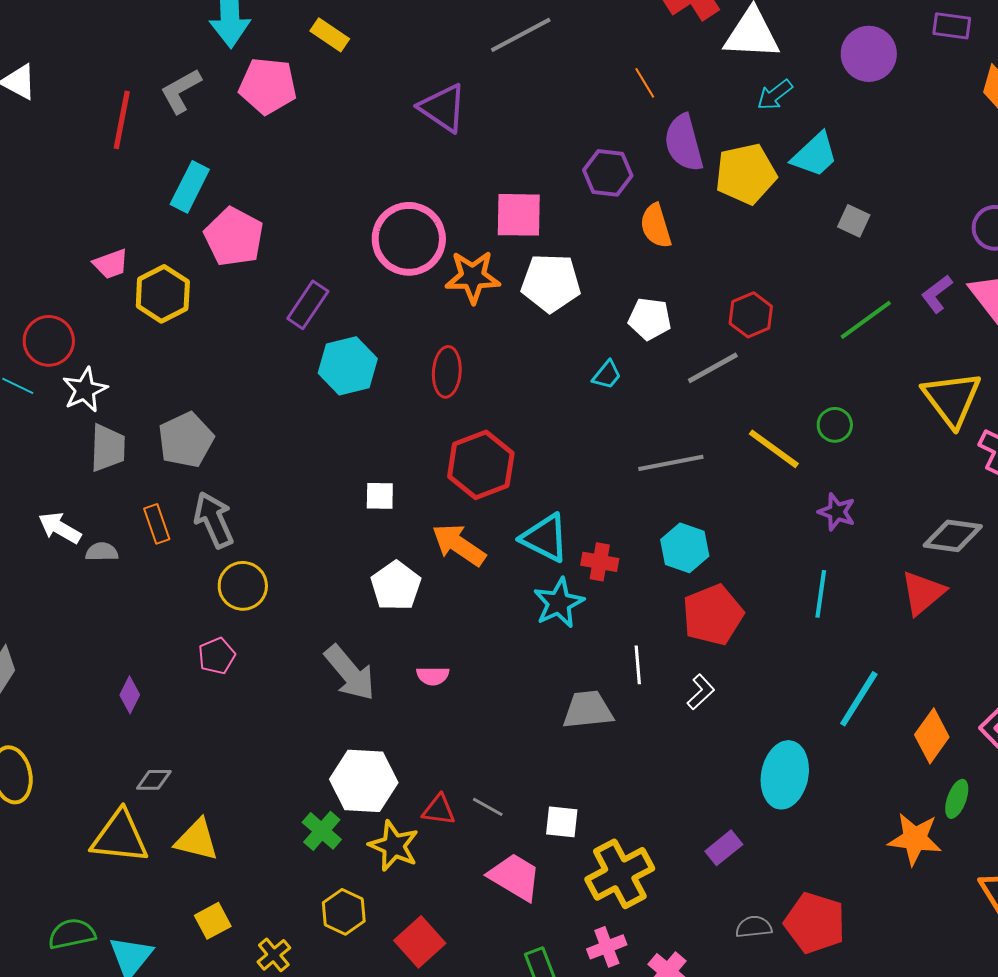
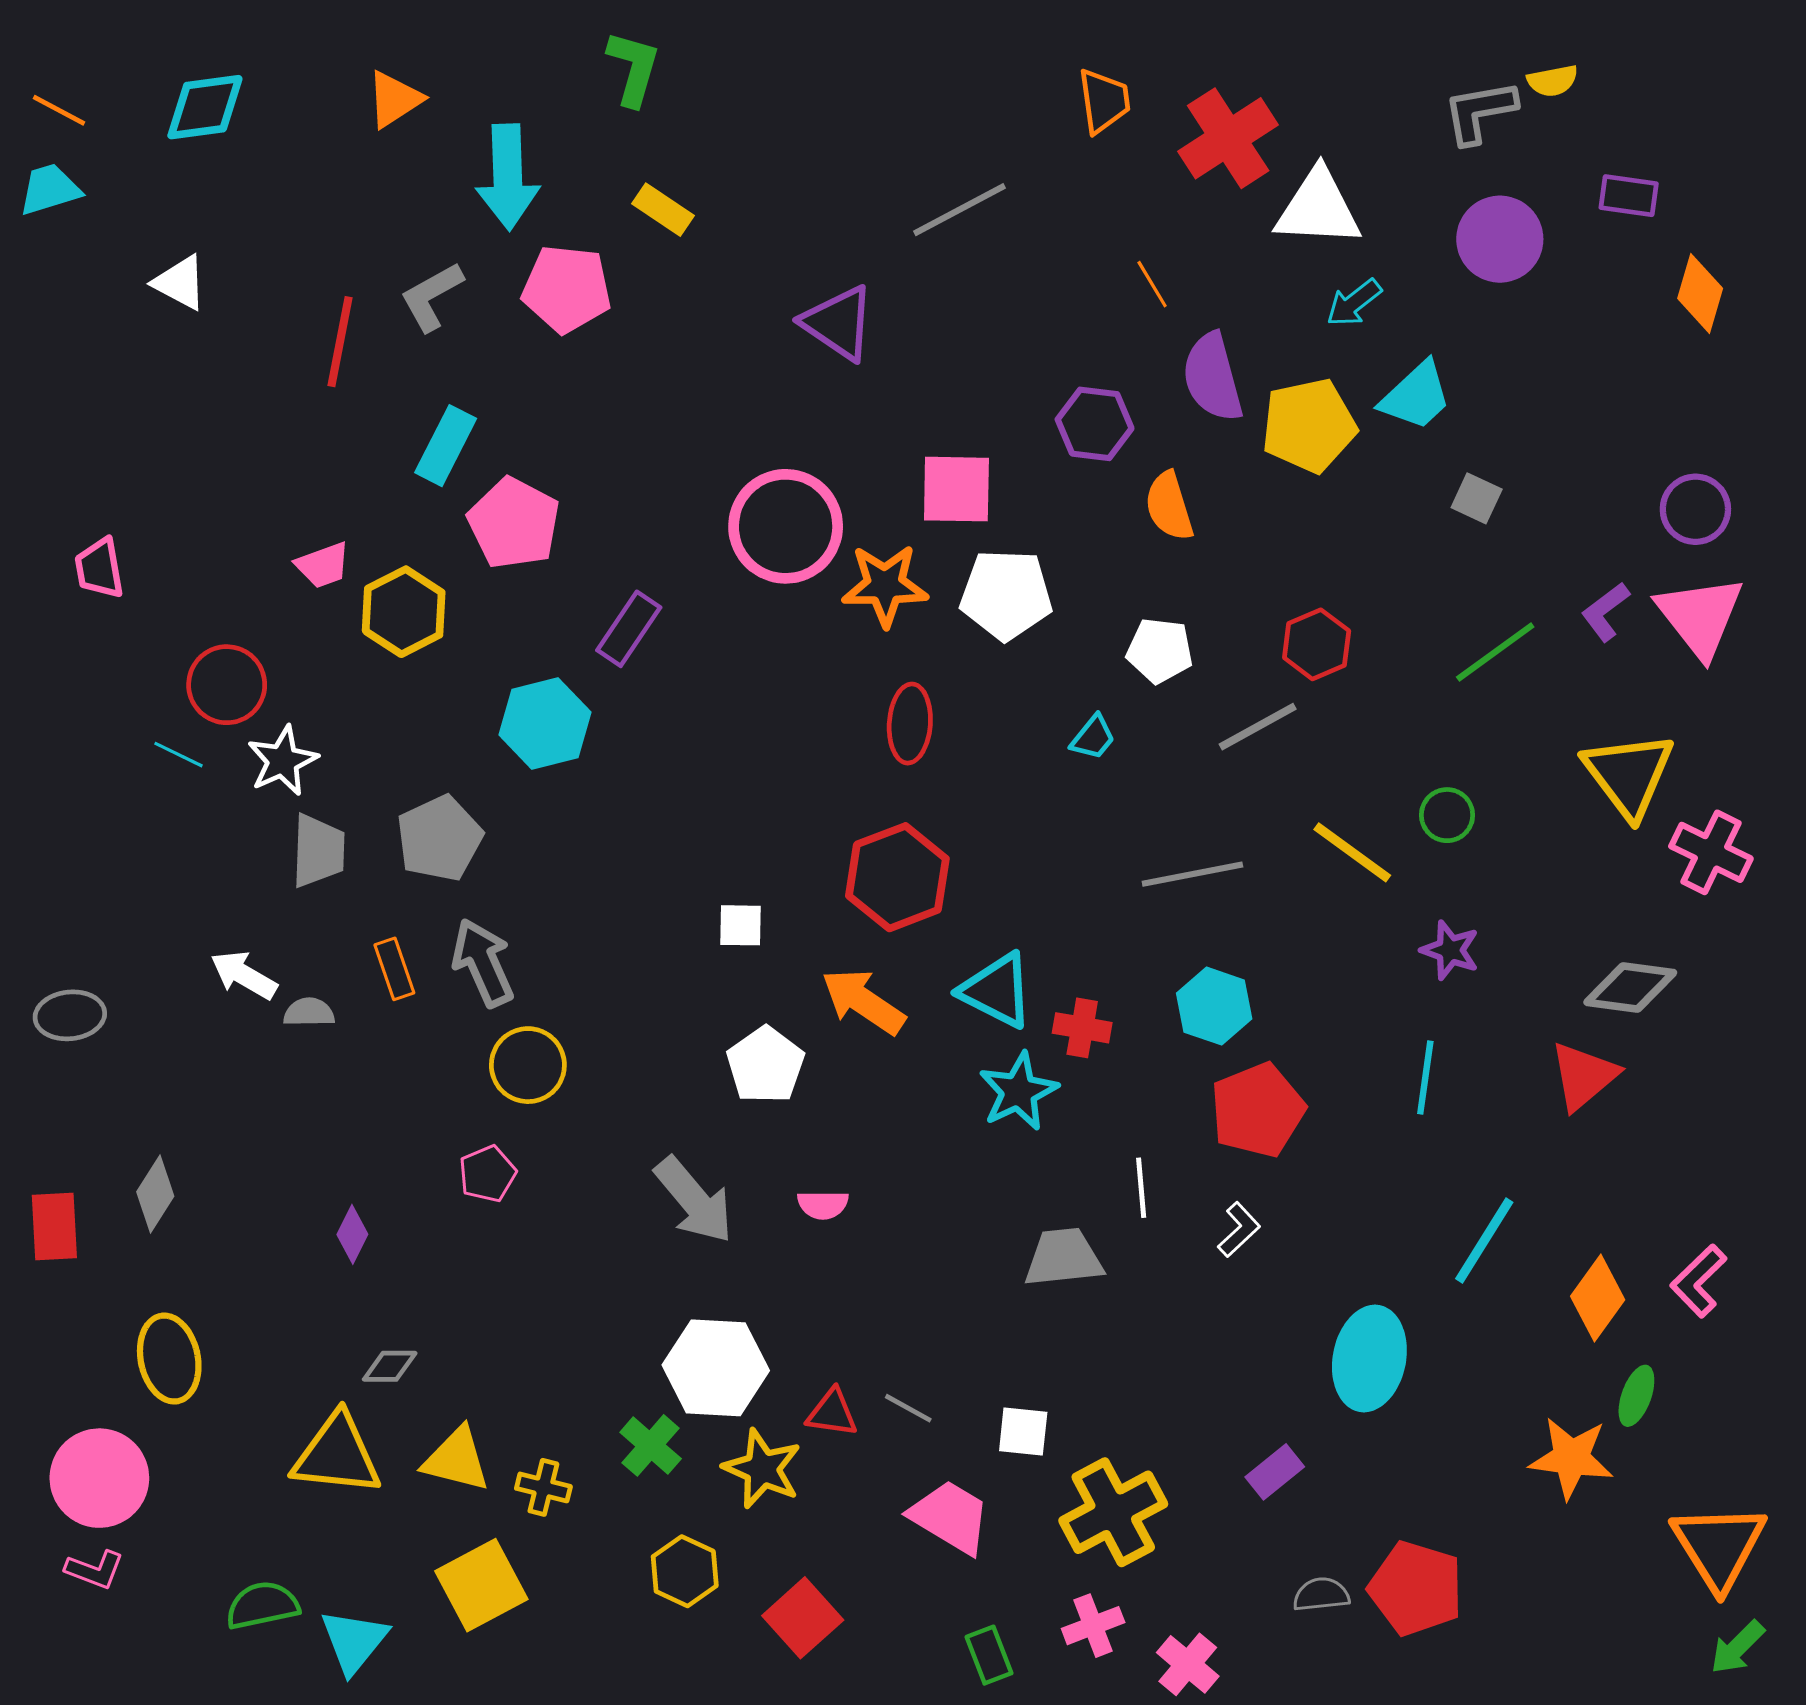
cyan hexagon: (348, 366) -> (545, 724), moved
red ellipse: (447, 372) -> (910, 724), moved
yellow square: (213, 921) -> (481, 1585), size x1.6
yellow cross: (274, 955) -> (543, 1487), moved, turned -36

